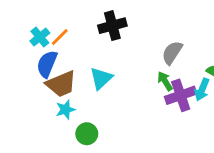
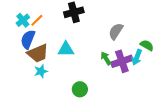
cyan triangle: (101, 78) -> (66, 49), turned 42
green arrow: (165, 81) -> (106, 58), moved
green circle: (87, 134) -> (80, 89), moved

